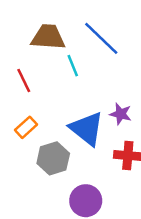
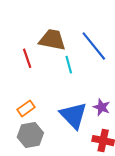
red line: (24, 81) -> (27, 58), moved
gray hexagon: (53, 158) -> (30, 135), moved

